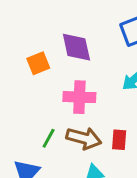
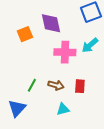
pink cross: (79, 97) -> (65, 52), moved
brown arrow: (84, 138) -> (56, 85), size x0.7

